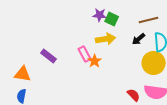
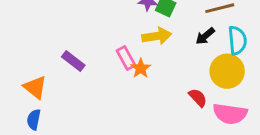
orange triangle: (23, 74) -> (35, 87), turned 30
red semicircle: (134, 95) -> (198, 98), moved

